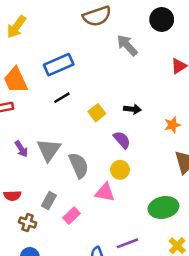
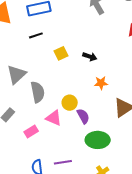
orange star: (172, 125) -> (101, 83), moved
purple semicircle: (122, 140) -> (83, 116), moved
pink rectangle: (71, 216) -> (31, 132), moved

